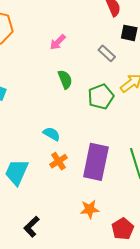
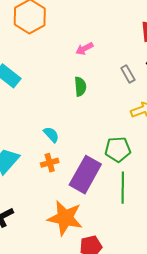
green pentagon: (101, 97) -> (118, 149), moved
orange star: (90, 209) -> (65, 218), size x1.8

